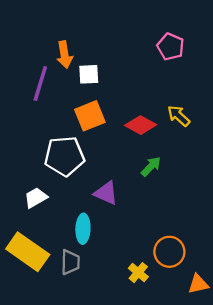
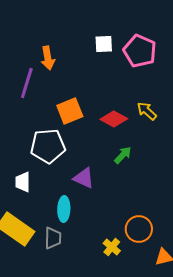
pink pentagon: (171, 47) -> (140, 51), size x1.4
white square: (89, 74) -> (104, 44), moved
white trapezoid: (36, 198) -> (23, 182), turned -60

